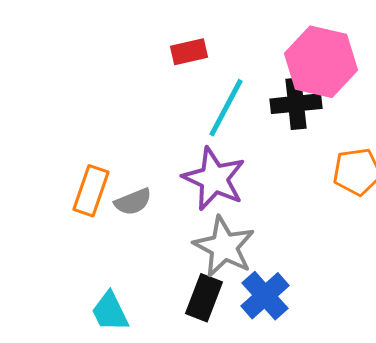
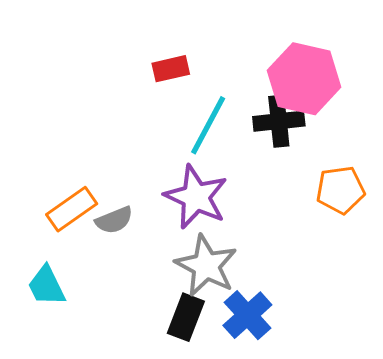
orange rectangle: (91, 191) -> (72, 209), turned 36
cyan trapezoid: (110, 312) -> (46, 286), moved

